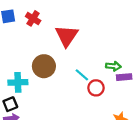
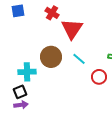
red cross: (33, 18) -> (52, 13), moved
cyan line: (82, 75) -> (79, 59), moved

